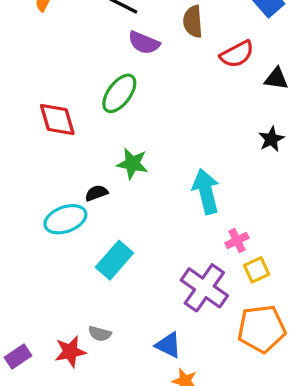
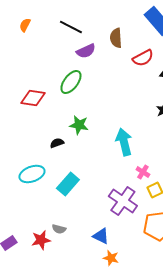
purple semicircle: (144, 43) -> (86, 51), turned -48
red diamond: (57, 120) -> (33, 98), turned -65
cyan ellipse: (65, 219) -> (32, 174), moved
pink cross: (237, 240) -> (143, 172), turned -32

